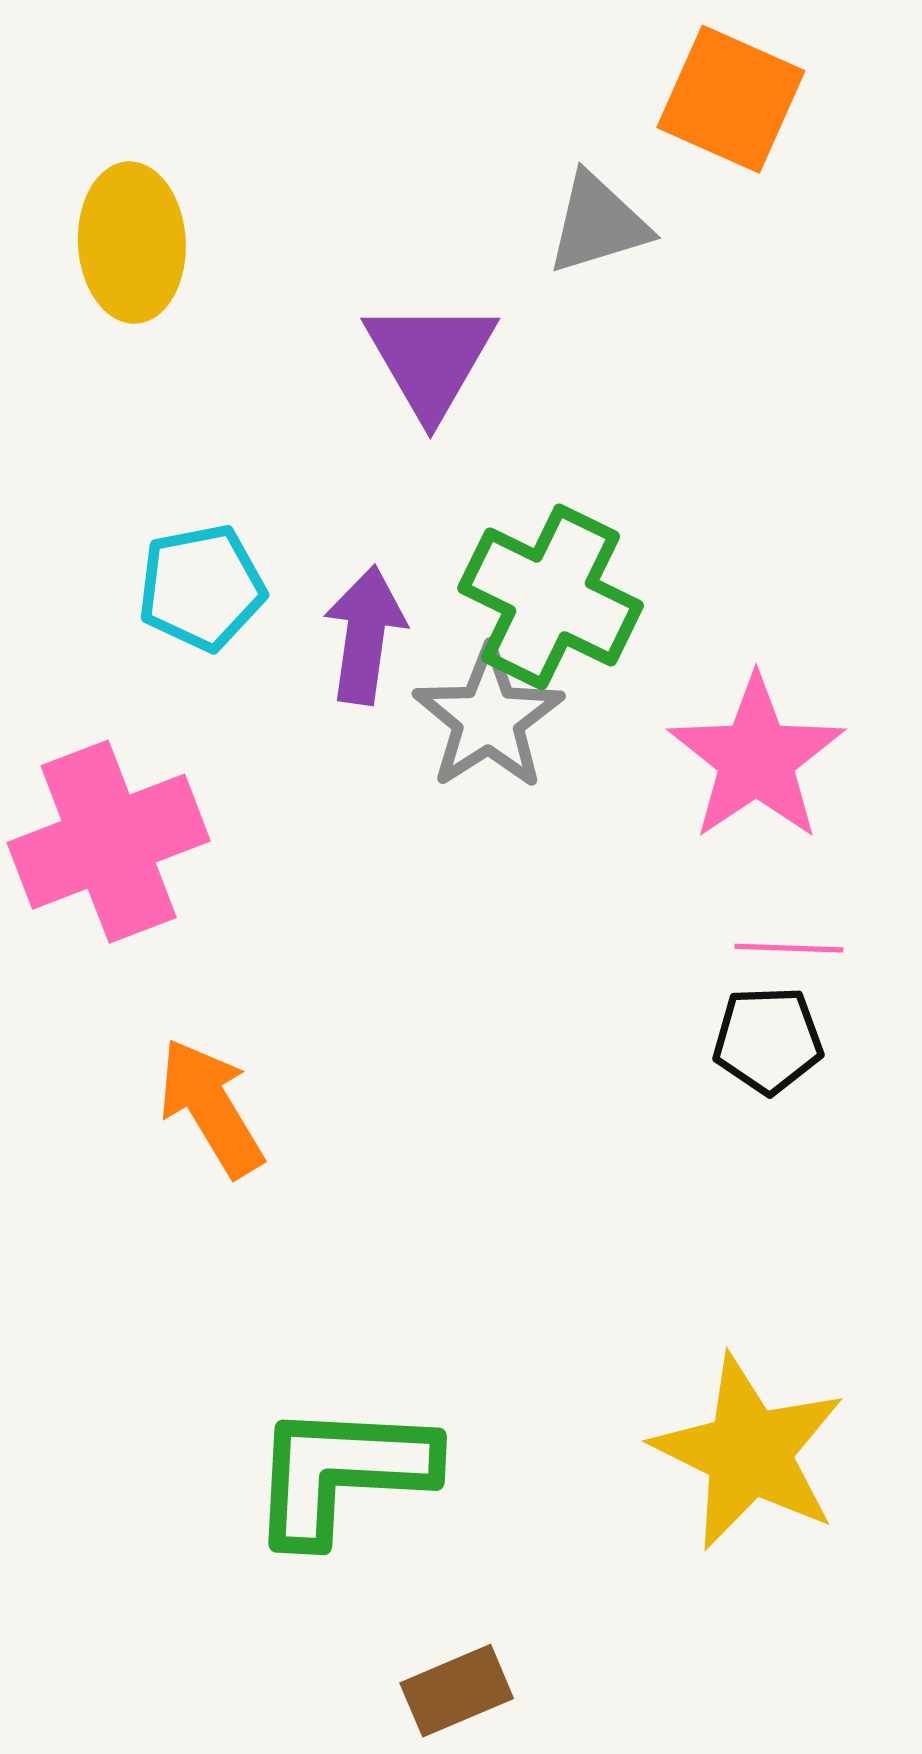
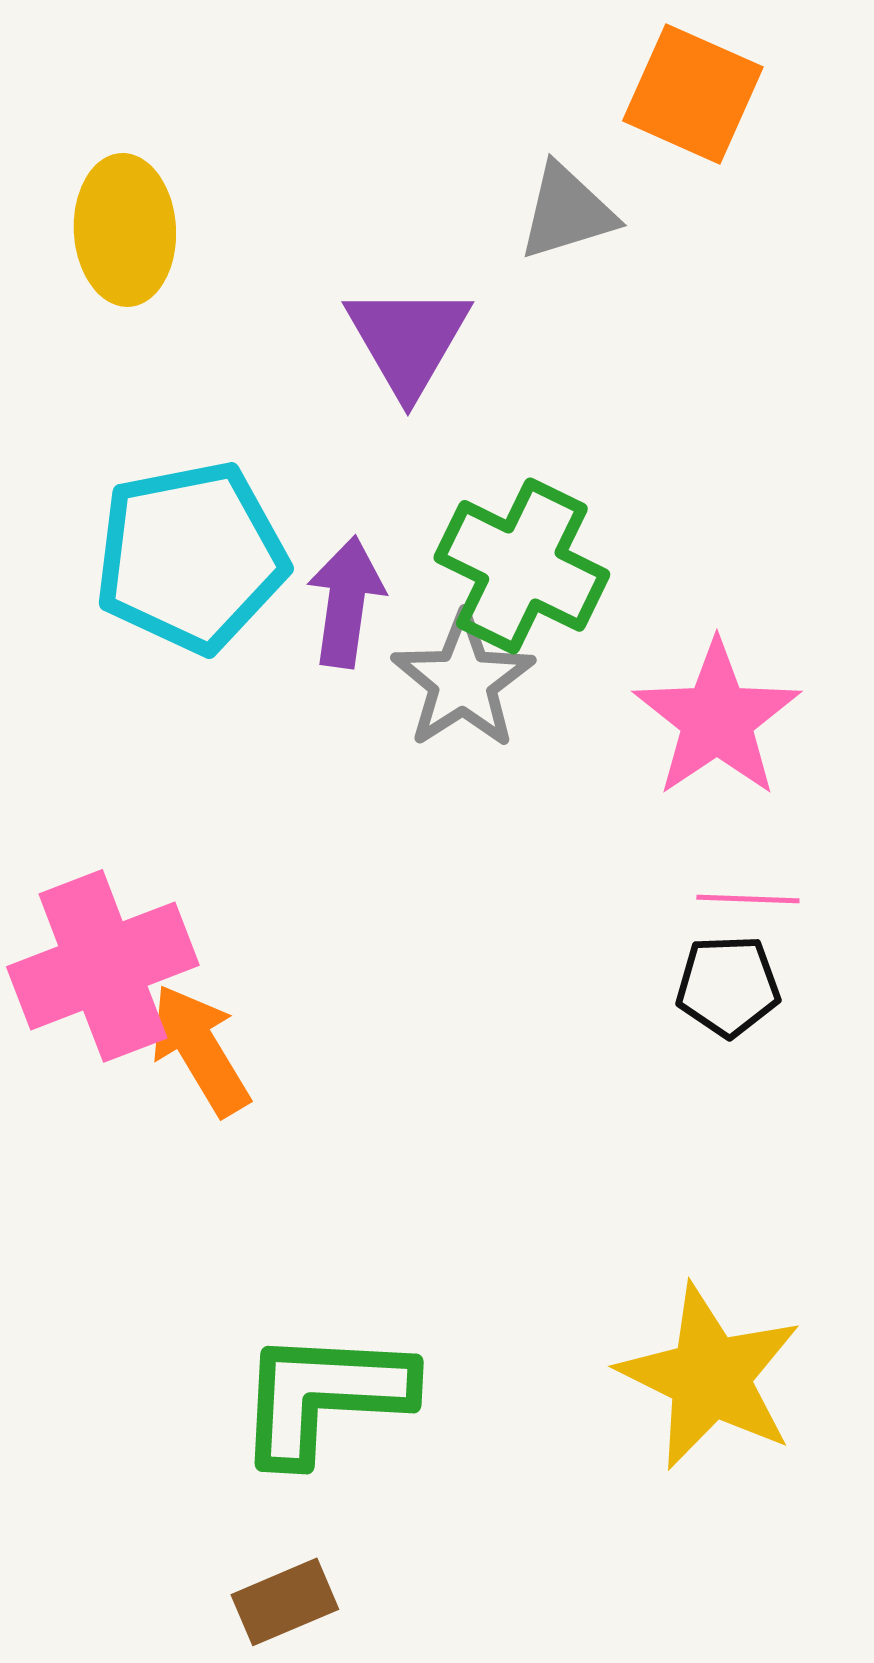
cyan pentagon: (201, 587) -> (191, 557), size x1.6
pink cross: (109, 842) -> (103, 966), moved
brown rectangle: (457, 1691) -> (285, 1602), moved

